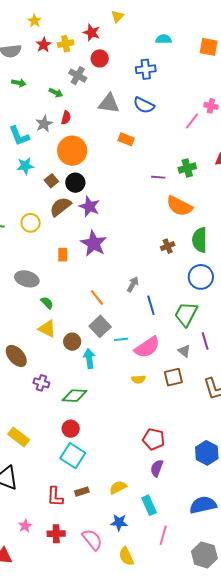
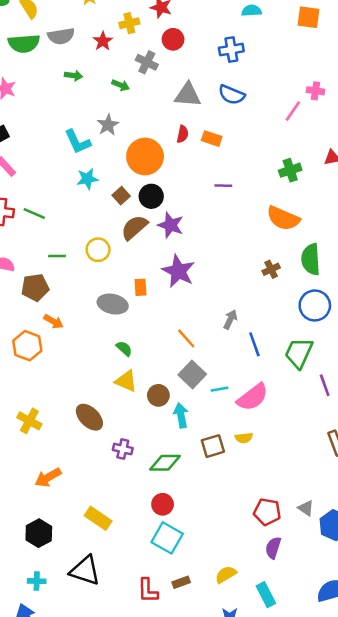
red star: (44, 45) -> (103, 41), moved
red semicircle: (66, 118) -> (183, 134), moved
purple line: (158, 177) -> (223, 186), moved
gray ellipse: (27, 279) -> (113, 304), moved
gray triangle: (184, 351) -> (306, 508), moved
brown square: (173, 377) -> (213, 446), moved

